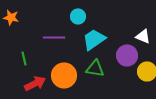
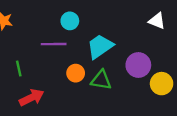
cyan circle: (78, 16) -> (70, 21), moved
white triangle: (143, 36) -> (157, 21), moved
orange circle: (64, 75) -> (76, 73), moved, size x0.6

